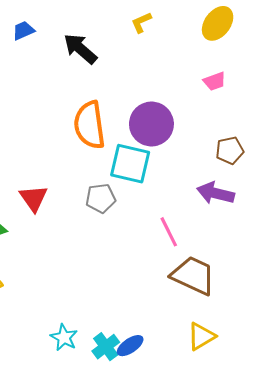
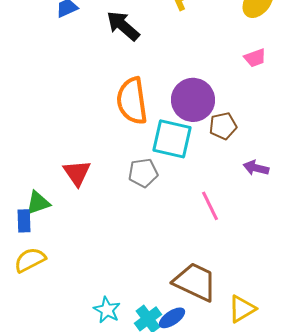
brown pentagon: (230, 150) -> (223, 126), moved
purple arrow: (216, 193) -> (256, 168), size x0.7
brown trapezoid: (193, 275) -> (195, 282), moved

